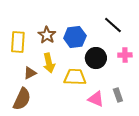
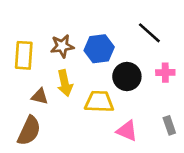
brown star: (47, 35) -> (62, 46), turned 30
brown triangle: (30, 73) -> (40, 96), turned 40
gray rectangle: (118, 95) -> (169, 125), moved

